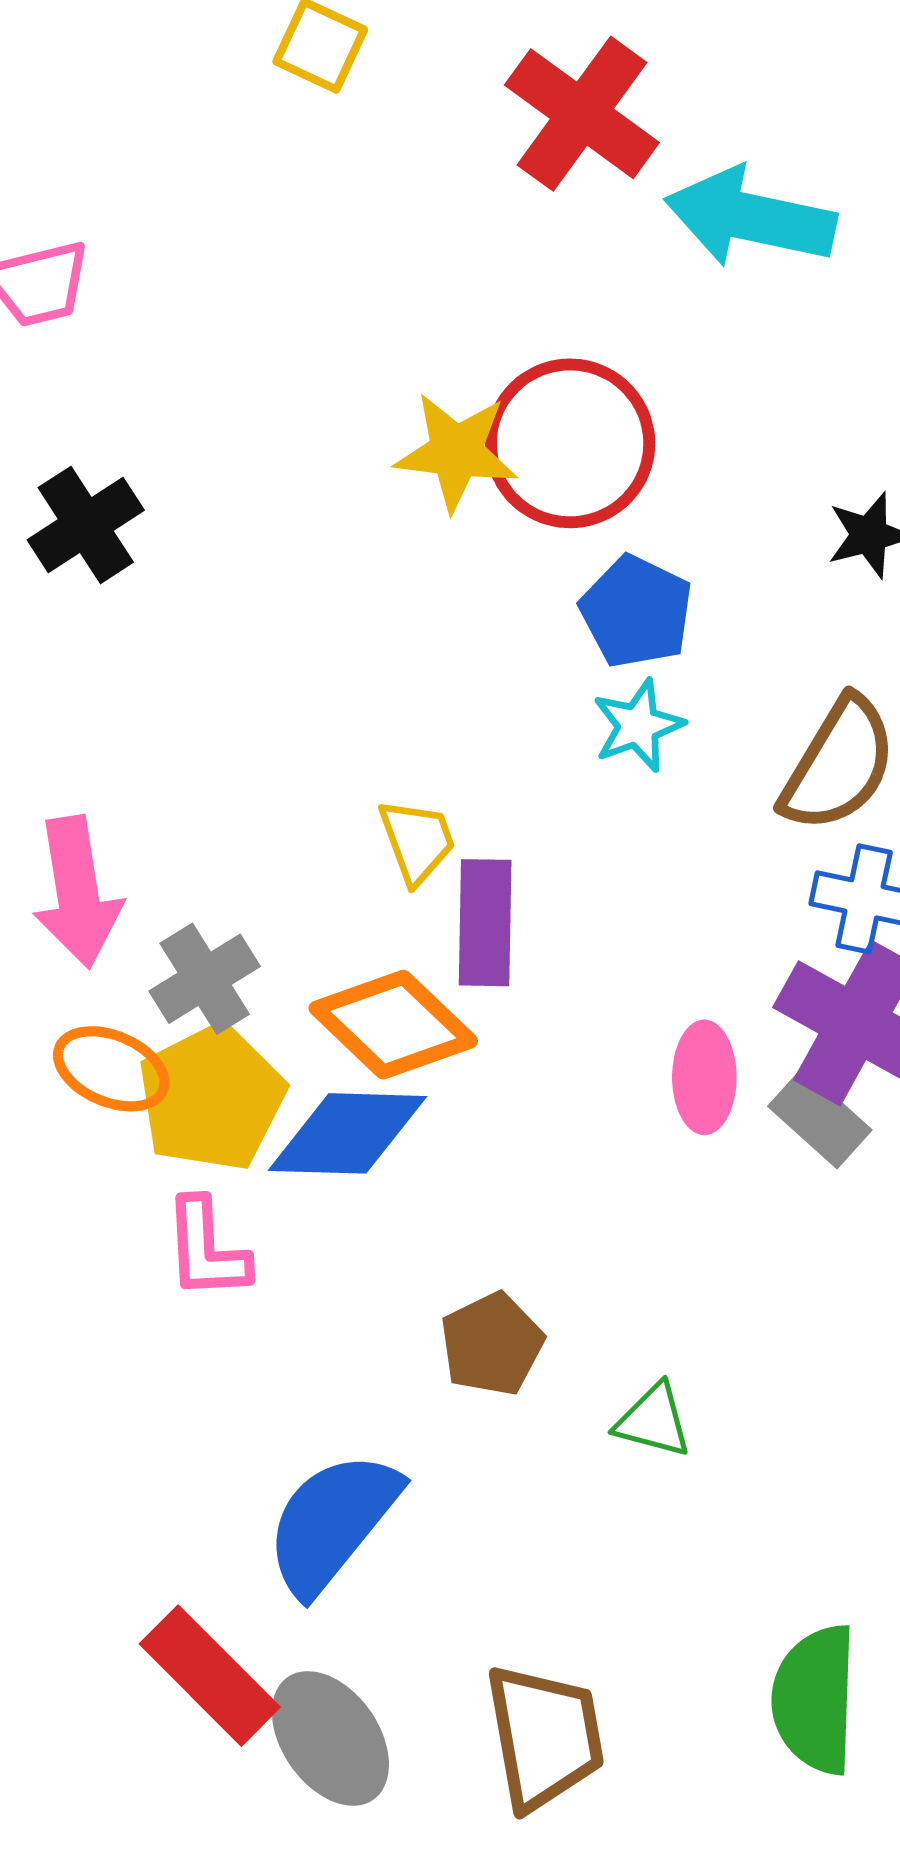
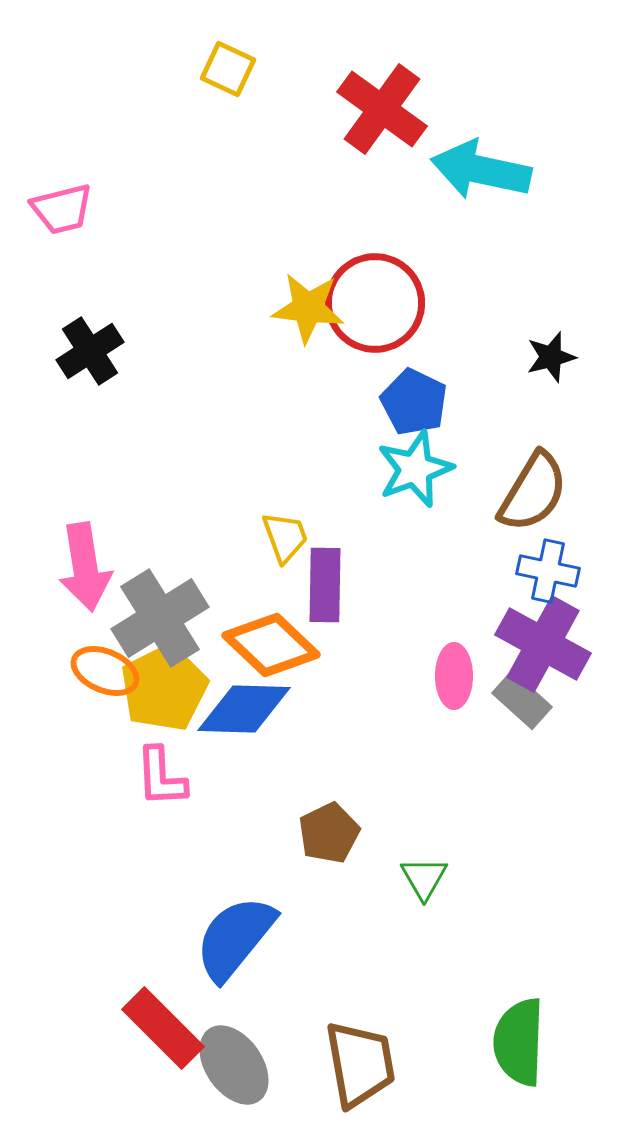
cyan star: (638, 726) -> (415, 469), size x1.4
gray cross: (205, 979) -> (160, 618), size x1.5
green triangle: (653, 1421) -> (424, 878), turned 45

